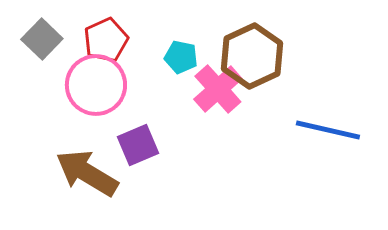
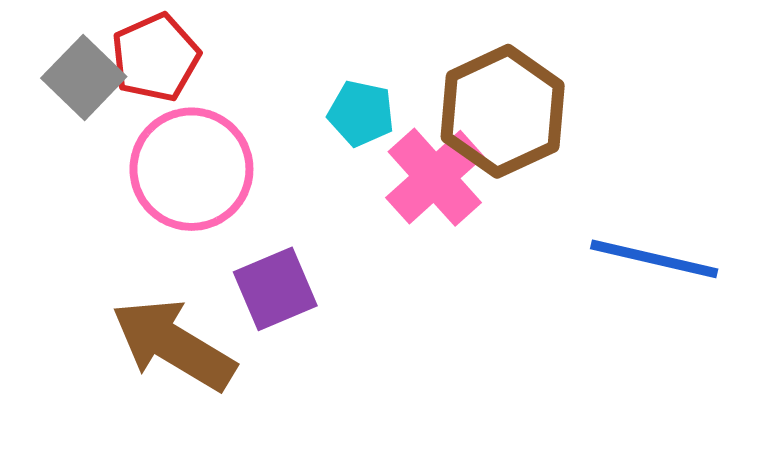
red pentagon: (106, 40) -> (156, 57), moved

